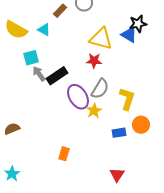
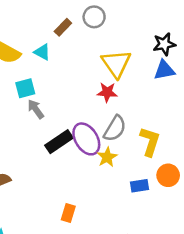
blue triangle: (129, 35) -> (164, 70), moved, turned -42
yellow triangle: (101, 39) -> (116, 64), turned 40
black rectangle: (57, 76) -> (59, 142), moved

